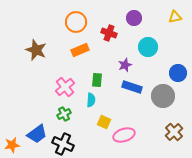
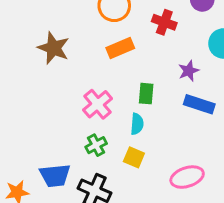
yellow square: (104, 122) -> (134, 157), moved
blue trapezoid: (37, 134) -> (55, 176), turned 30

